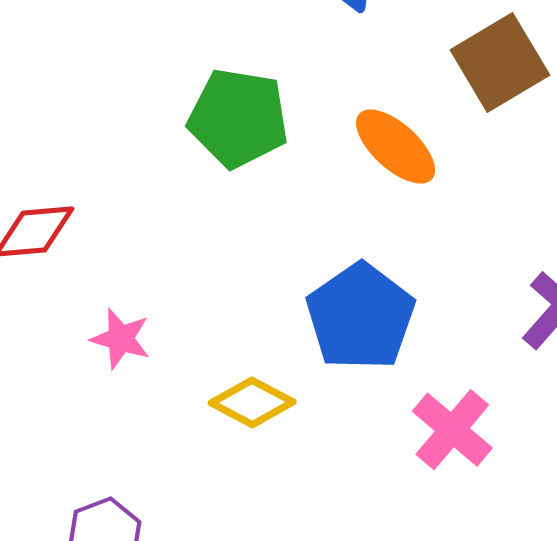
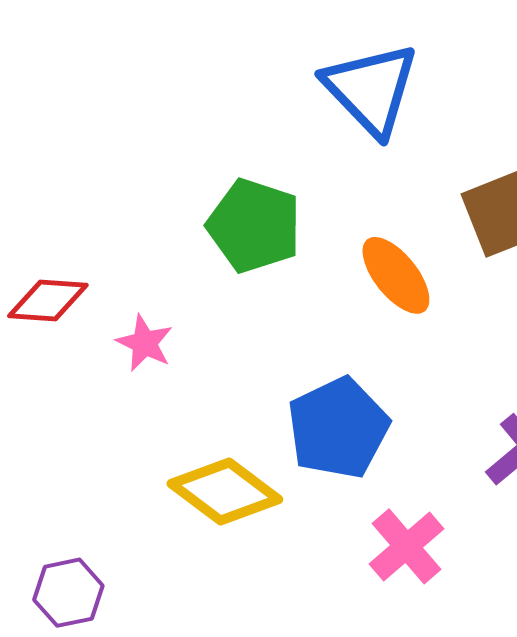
pink star: (121, 339) -> (145, 343), moved
yellow diamond: (252, 402) -> (225, 491), size x1.4

